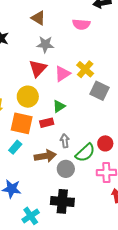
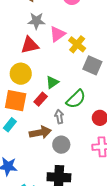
red triangle: (38, 68) -> (30, 45), turned 36
pink triangle: (62, 74) -> (57, 34), moved
red rectangle: (47, 123) -> (41, 99), turned -32
green semicircle: (85, 153) -> (76, 99), moved

